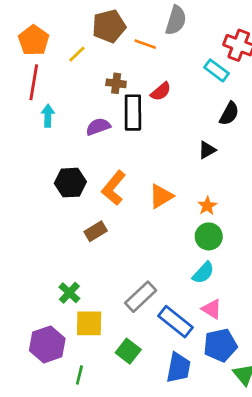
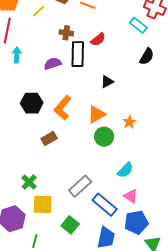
black triangle: (207, 150) -> (107, 82), moved
green circle: (209, 236) -> (104, 137), moved

